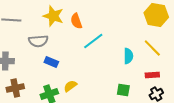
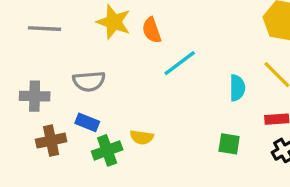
gray semicircle: (38, 41) -> (89, 81), moved
blue rectangle: (51, 62) -> (87, 122), moved
yellow semicircle: (70, 86) -> (142, 137), turned -136

